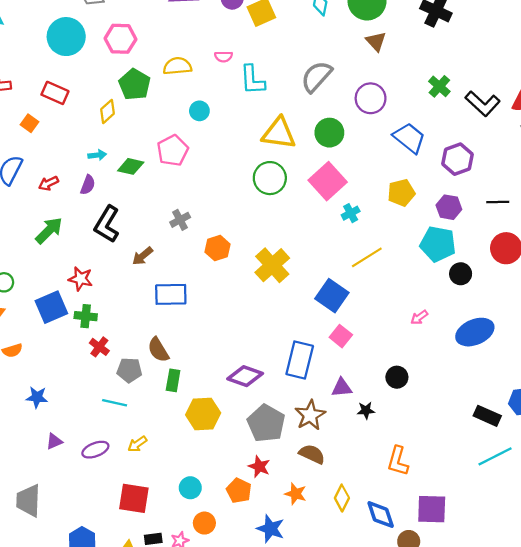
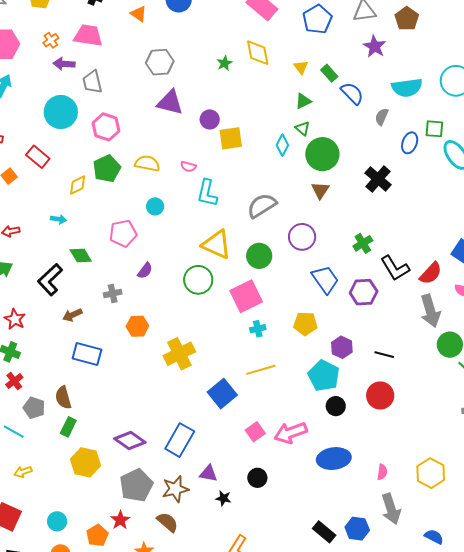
purple hexagon: (458, 159) -> (364, 292), moved
green diamond: (131, 166) -> (81, 255), moved, turned 30
purple semicircle: (88, 185) -> (145, 271), moved
pink arrow: (419, 317) -> (291, 433), size x2.0
pink square: (341, 336) -> (255, 432), moved

